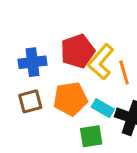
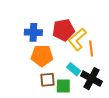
orange pentagon: (70, 99) -> (42, 56), moved
brown square: (30, 101) -> (47, 80), moved

